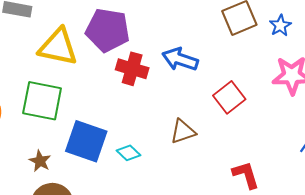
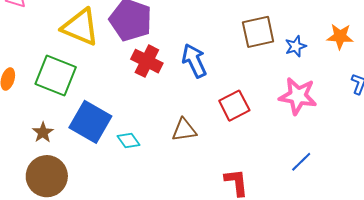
blue arrow: (180, 59) -> (194, 61), turned 36

